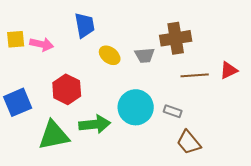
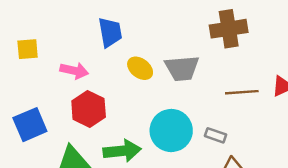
brown cross: (176, 38) -> (229, 29), moved
pink arrow: (42, 44) -> (74, 71), moved
gray trapezoid: (145, 55) -> (182, 68), size x1.4

